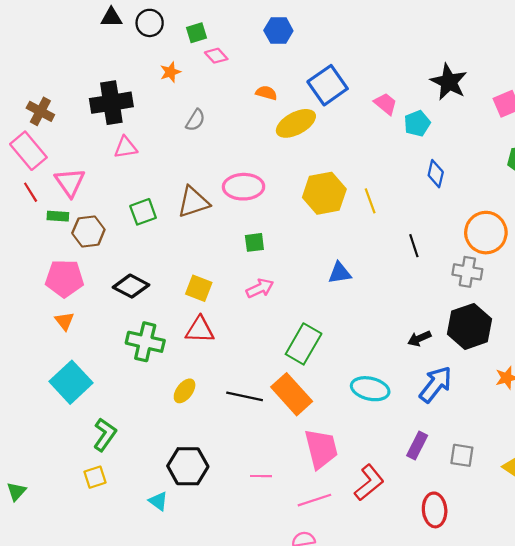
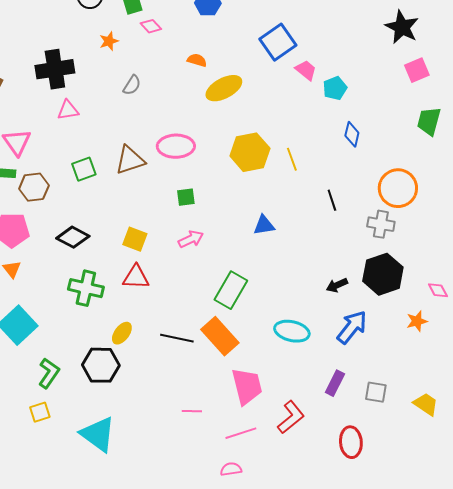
black star: (449, 82) -> (402, 27), moved
blue square: (328, 85) -> (278, 42), moved
black hexagon: (188, 466) -> (101, 365), moved
cyan triangle: (158, 501) -> (98, 434), size x2.0

